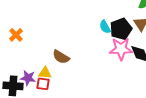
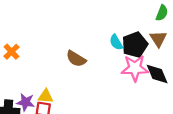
brown semicircle: (61, 57) -> (76, 59), moved

